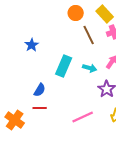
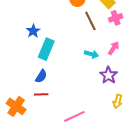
cyan rectangle: (64, 66) -> (46, 49), moved
pink line: (83, 117) -> (74, 116), moved

